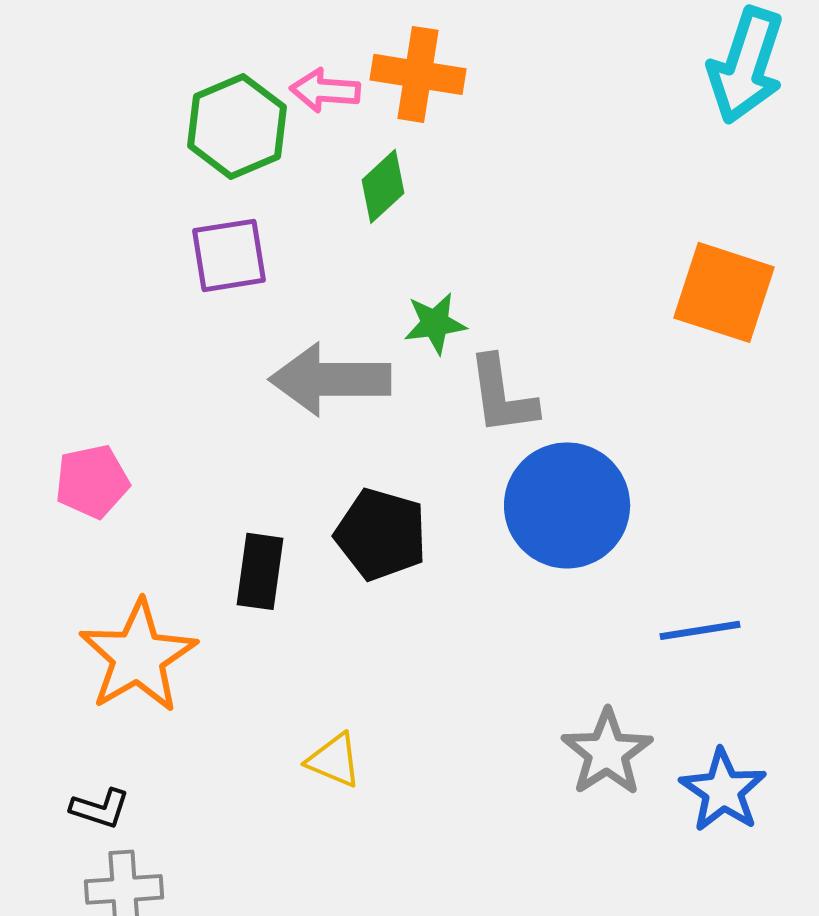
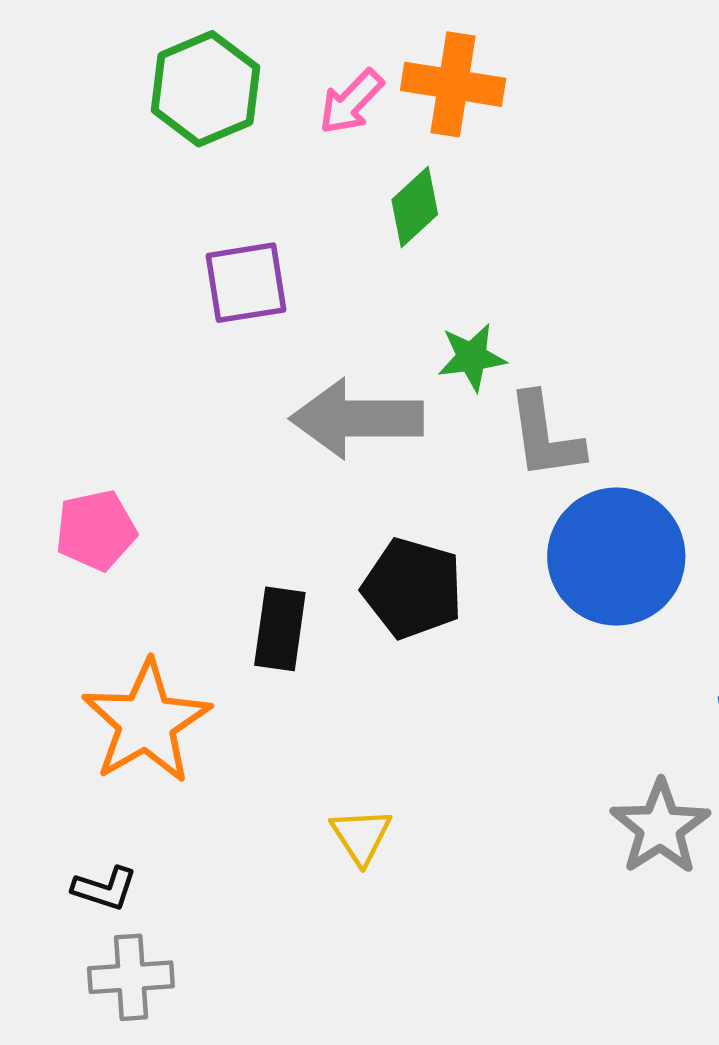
pink arrow: (325, 90) -> (351, 102), turned -50
green hexagon: (237, 126) -> (205, 89), moved
yellow triangle: (334, 760) -> (361, 836), turned 34

